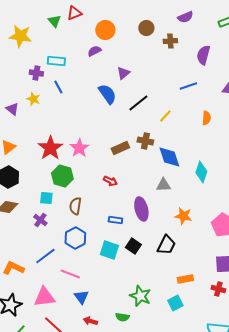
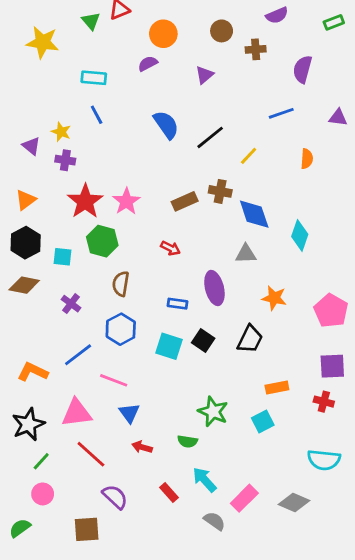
purple cross: (36, 73) -> (65, 160), moved
purple triangle: (123, 73) -> (205, 75), moved
cyan square: (46, 198) -> (62, 257), moved

